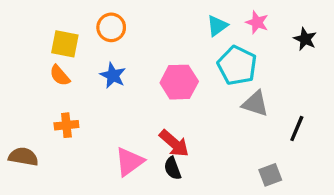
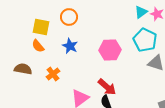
cyan triangle: (217, 26) -> (141, 12), moved
orange cross: (66, 125) -> (53, 74), moved, turned -32
brown semicircle: (23, 157) -> (23, 69), moved

